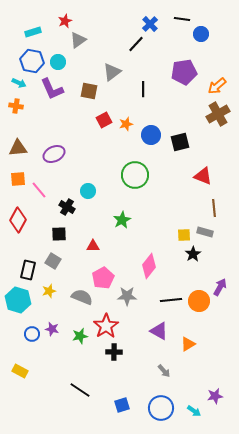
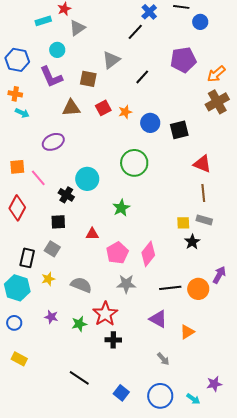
cyan rectangle: (33, 32) -> (43, 21), moved
blue hexagon: (32, 61) -> (17, 60), moved
cyan arrow: (19, 83) -> (22, 113), moved
black line: (143, 89) -> (142, 77), turned 42
brown triangle: (18, 148) -> (71, 108), moved
cyan circle: (88, 191) -> (87, 179), size x1.5
brown line: (214, 208) -> (203, 193), moved
pink pentagon: (103, 278) -> (117, 253), moved
blue circle: (32, 334) -> (14, 323), moved
blue square: (122, 405) -> (121, 393), turned -35

